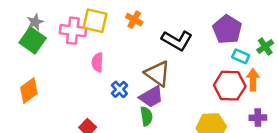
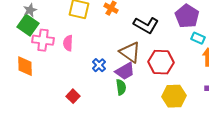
pink cross: (73, 31) -> (43, 40), moved
pink semicircle: (97, 62) -> (68, 43), moved
red hexagon: (230, 86) -> (161, 62), moved
orange diamond: (29, 91) -> (25, 66), turned -55

